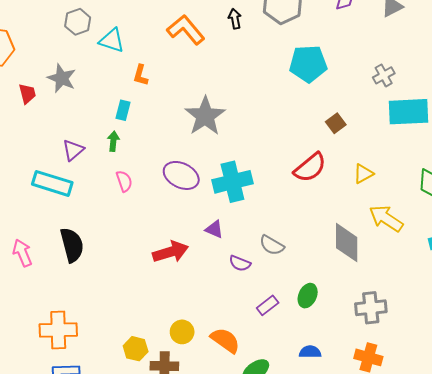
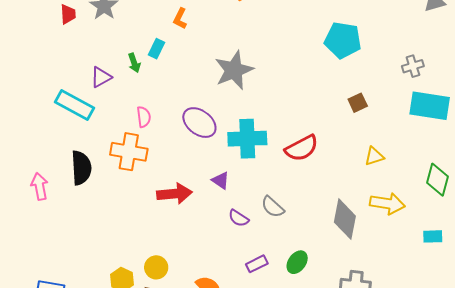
green arrow: (113, 141) -> (134, 63), moved, turned 144
red semicircle: (310, 168) -> (302, 148), moved
yellow arrow: (386, 218) -> (387, 204), turned 144
pink arrow: (22, 253) -> (40, 186), moved
orange cross: (58, 330) -> (129, 152), moved
yellow circle: (182, 332) -> (156, 267), moved

